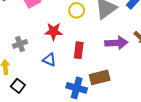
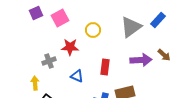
yellow circle: (77, 10) -> (93, 30), moved
red star: (54, 31) -> (70, 47), moved

